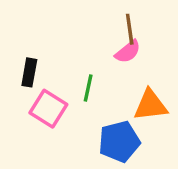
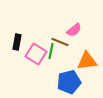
brown line: (130, 29) -> (60, 42), moved, turned -60
pink square: (48, 109) -> (36, 54), moved

